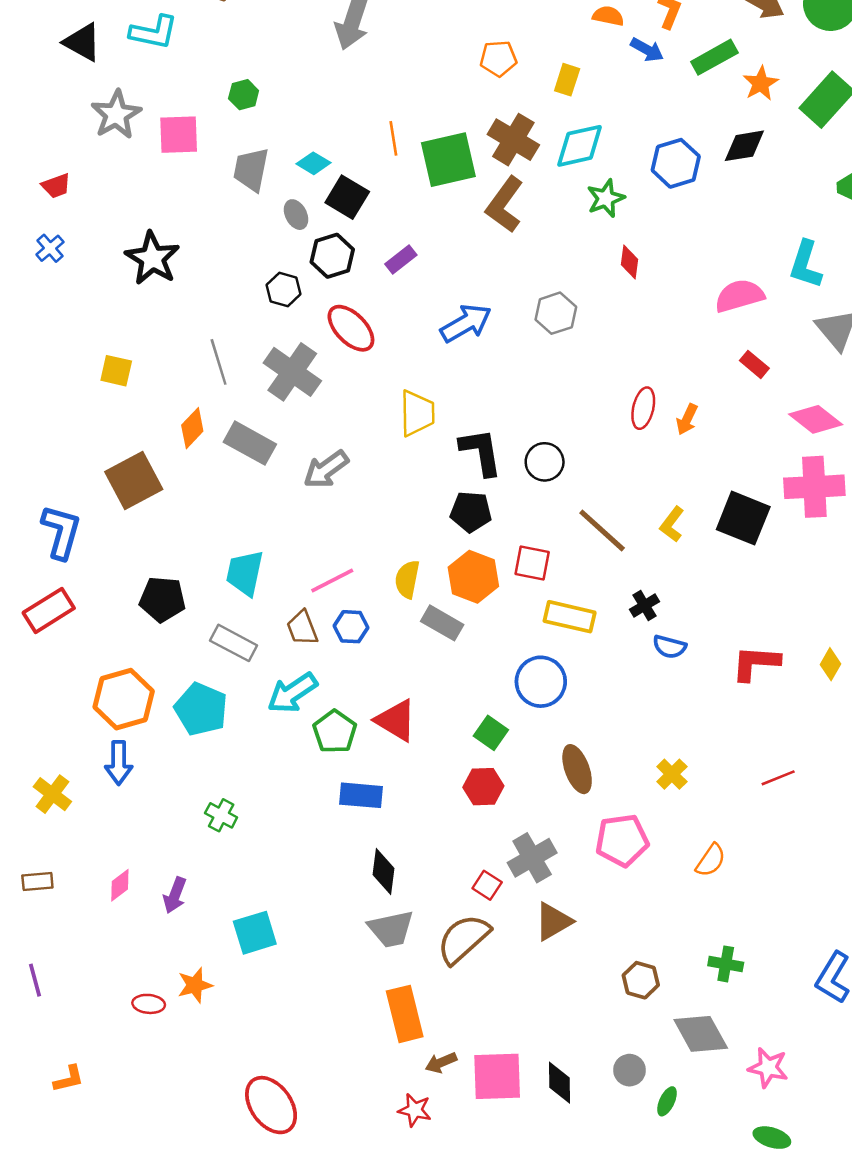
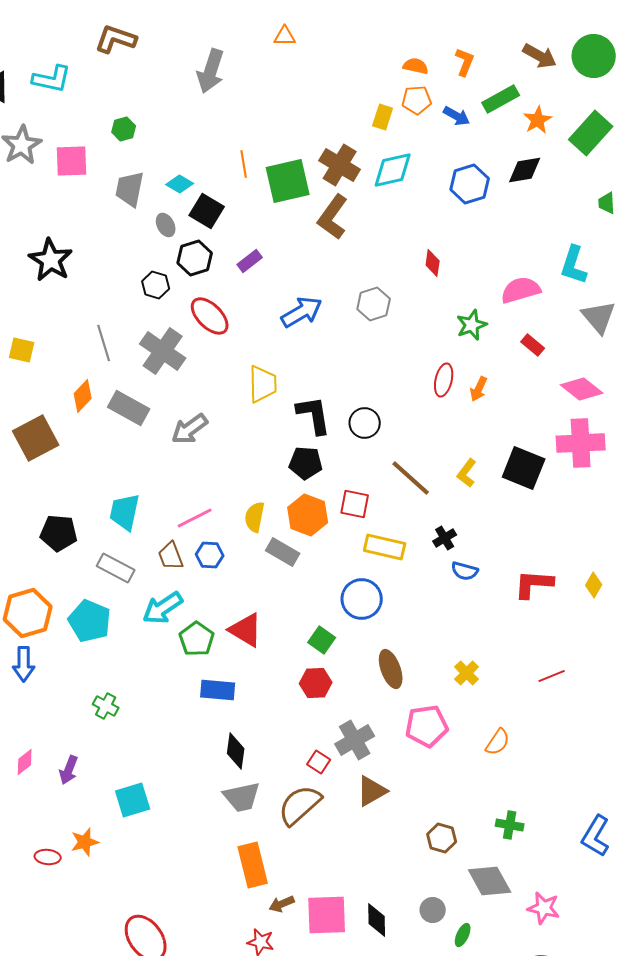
blue arrow: (647, 50) -> (457, 116), moved
orange pentagon: (498, 58) -> (417, 100), moved
green star: (606, 198) -> (472, 325), moved

